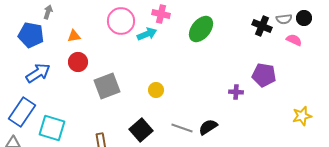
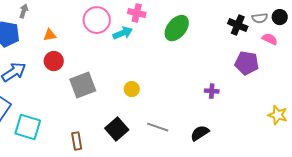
purple pentagon: (264, 75) -> (247, 63), moved
yellow star: (302, 116) -> (278, 115), turned 30
black semicircle: (208, 127) -> (200, 133), moved

